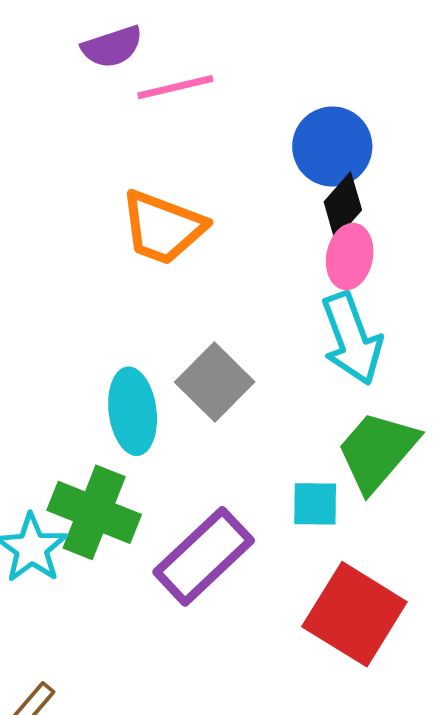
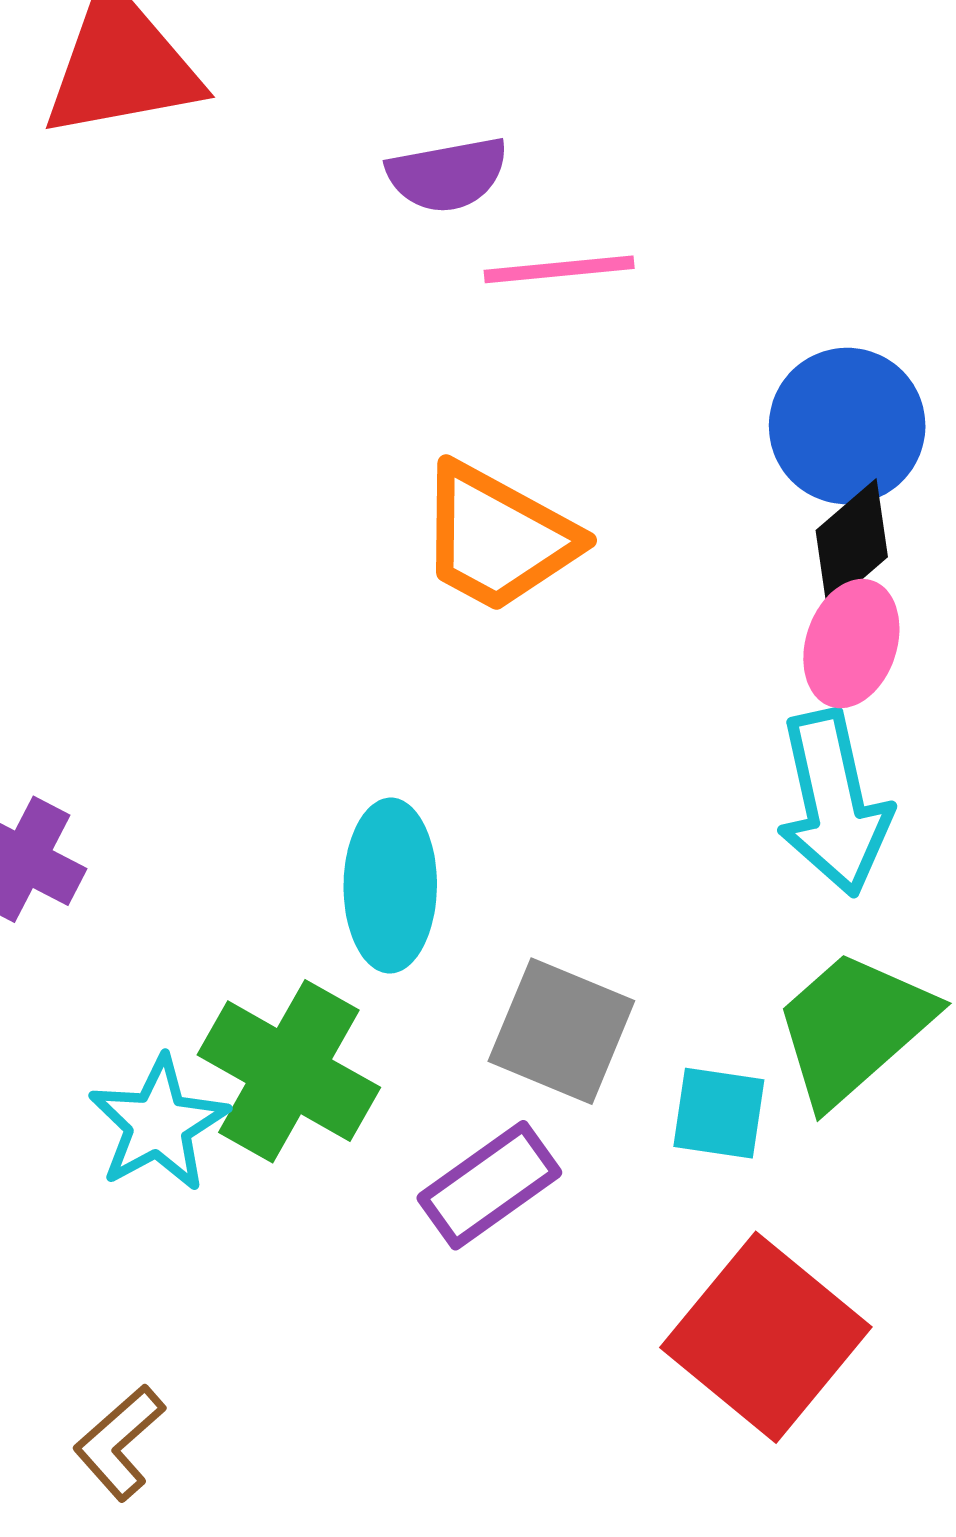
gray square: (215, 382) -> (561, 1031), moved, turned -30
purple rectangle: (204, 556) -> (489, 1185), size x0.7

